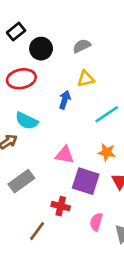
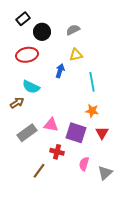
cyan line: (107, 114) -> (92, 82), turned -66
pink triangle: (65, 155) -> (51, 125), moved

